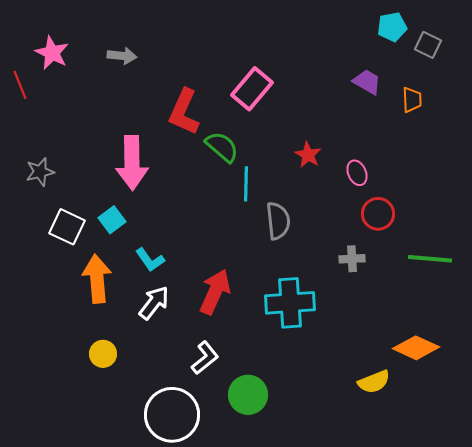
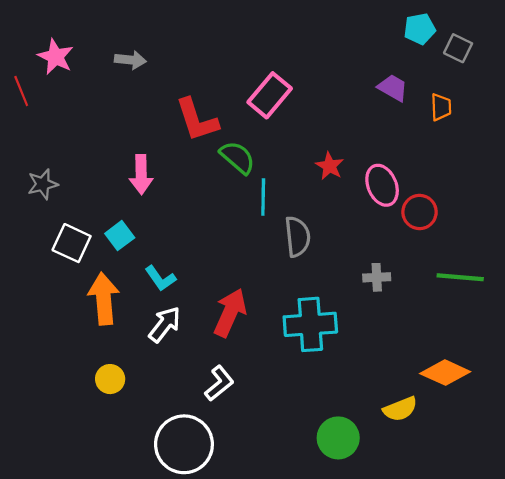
red L-shape: (184, 112) -> (197, 120), turned -42
pink arrow: (132, 163) -> (141, 175), size x0.7
pink ellipse: (357, 173) -> (382, 185), size x1.5
red circle: (378, 214) -> (420, 212), moved
green circle: (248, 395) -> (338, 438), moved

